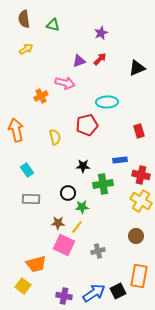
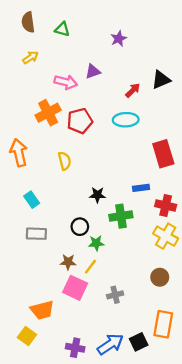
red arrow: (100, 59) -> (133, 90), moved
pink arrow: (65, 83) -> (66, 82), moved
orange cross: (41, 96) -> (48, 113), size x1.5
red pentagon: (87, 125) -> (80, 121), moved
red rectangle: (139, 131) -> (163, 154), size x1.6

